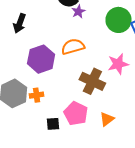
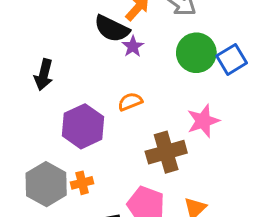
orange semicircle: (73, 47) -> (130, 102), size x0.7
brown cross: (92, 81) -> (166, 152), turned -35

